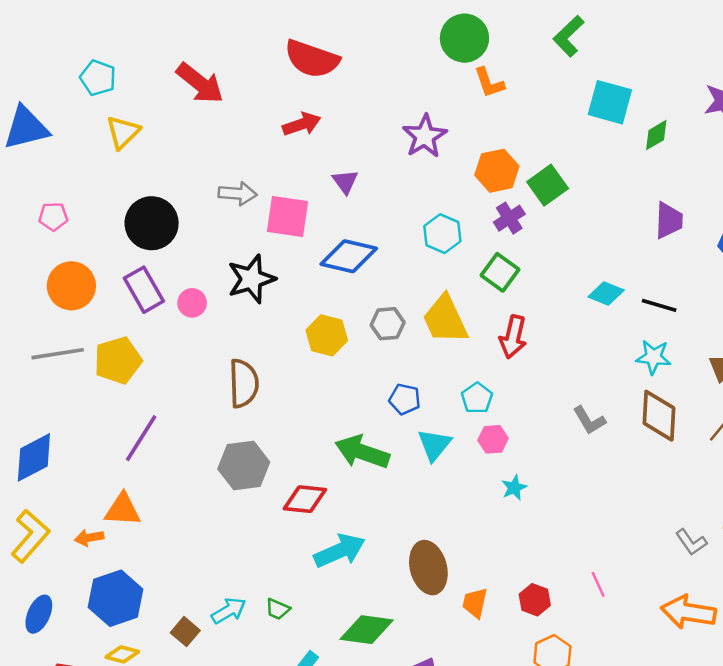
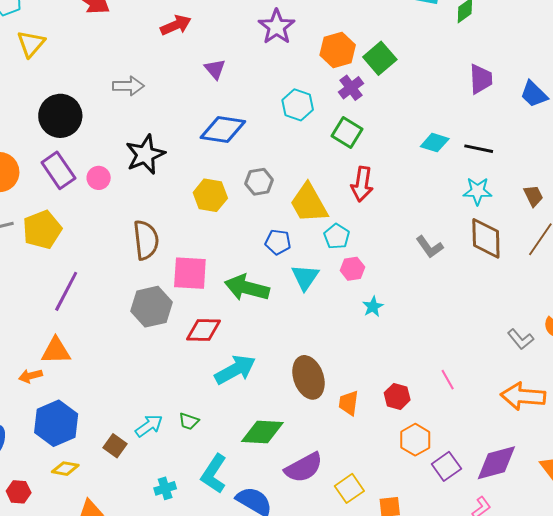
pink square: (287, 217) -> (190, 273), moved
yellow trapezoid: (445, 319) -> (309, 203), moved

